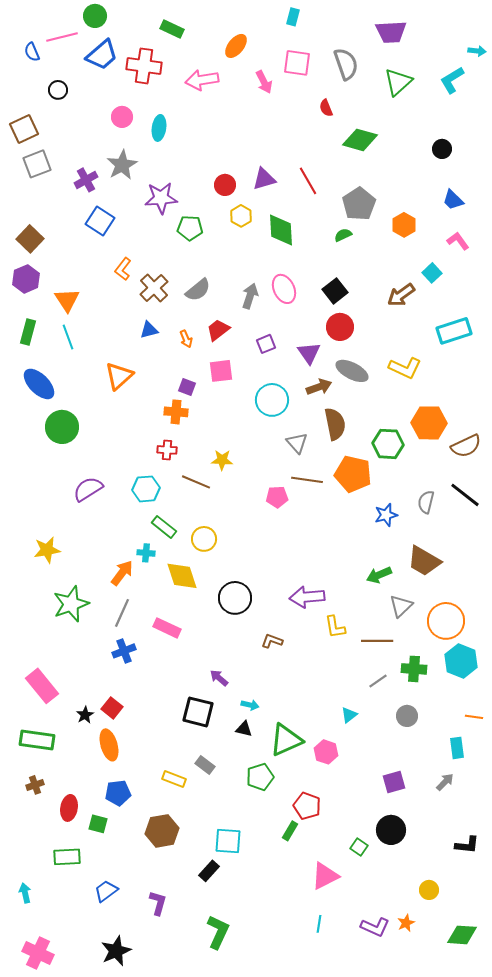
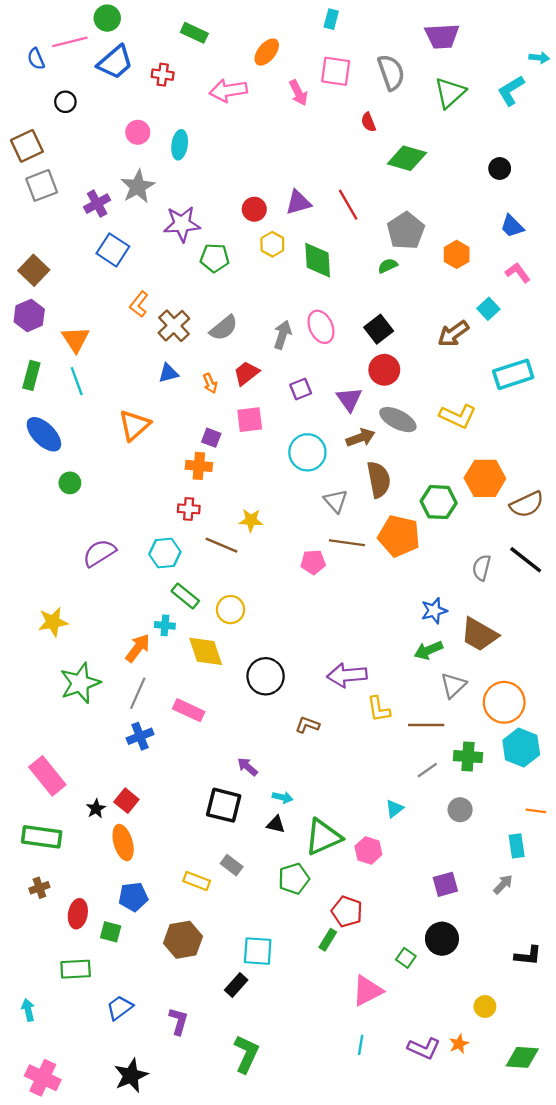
red cross: (144, 66) -> (163, 75), size x0.6
green circle: (62, 427) -> (70, 483), size x0.6
blue star: (386, 515) -> (434, 611), moved

